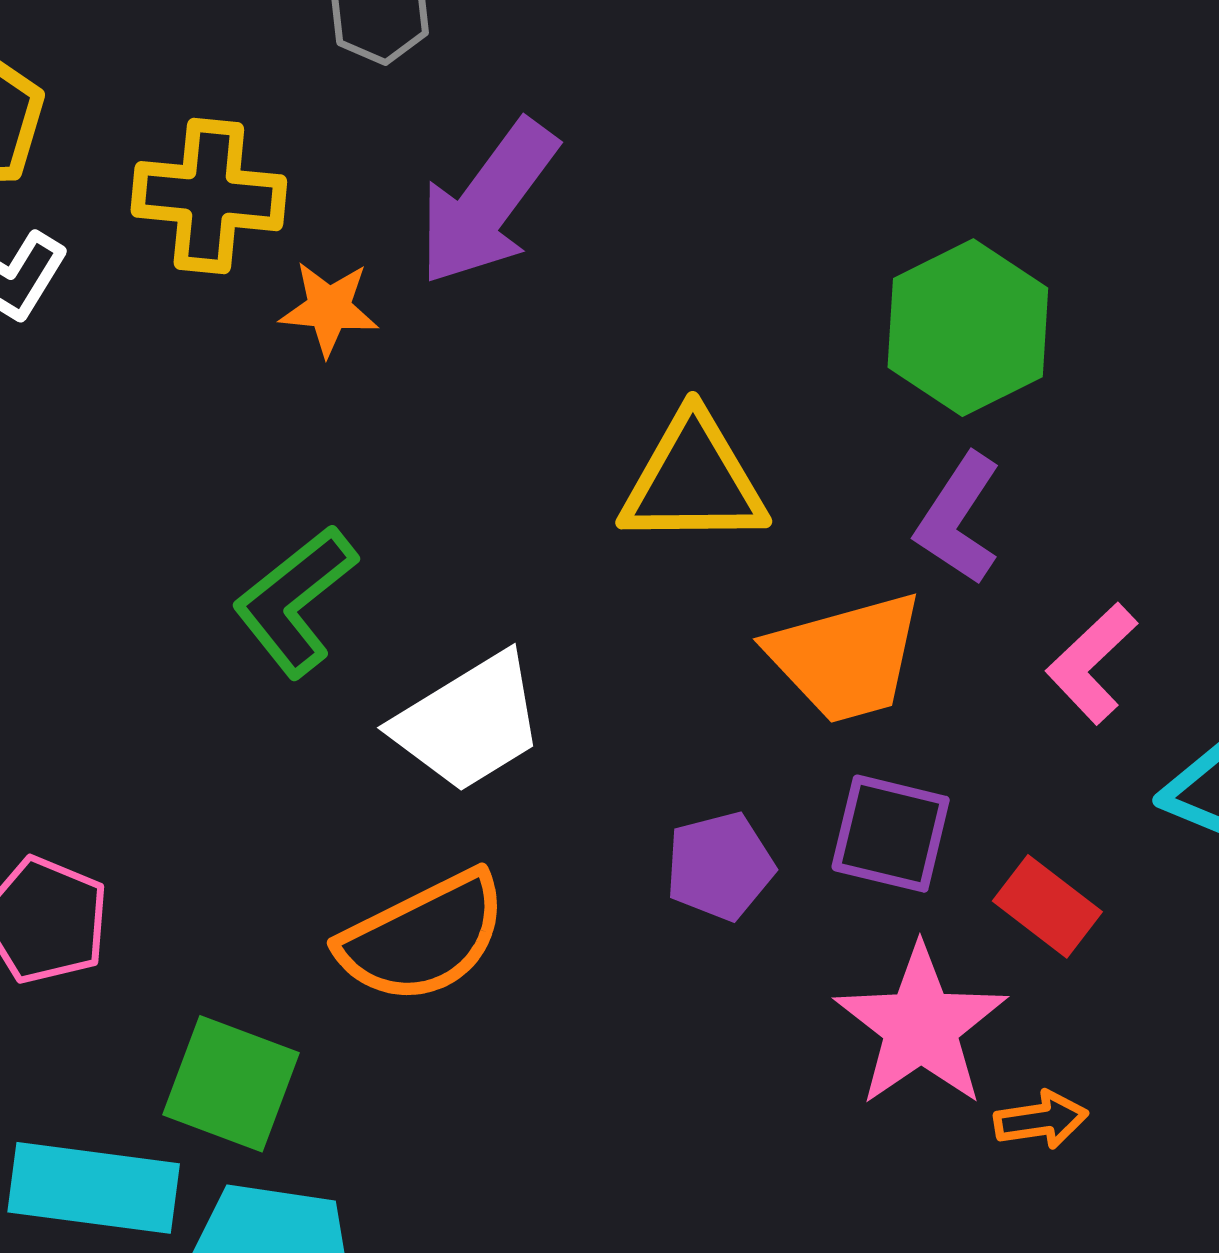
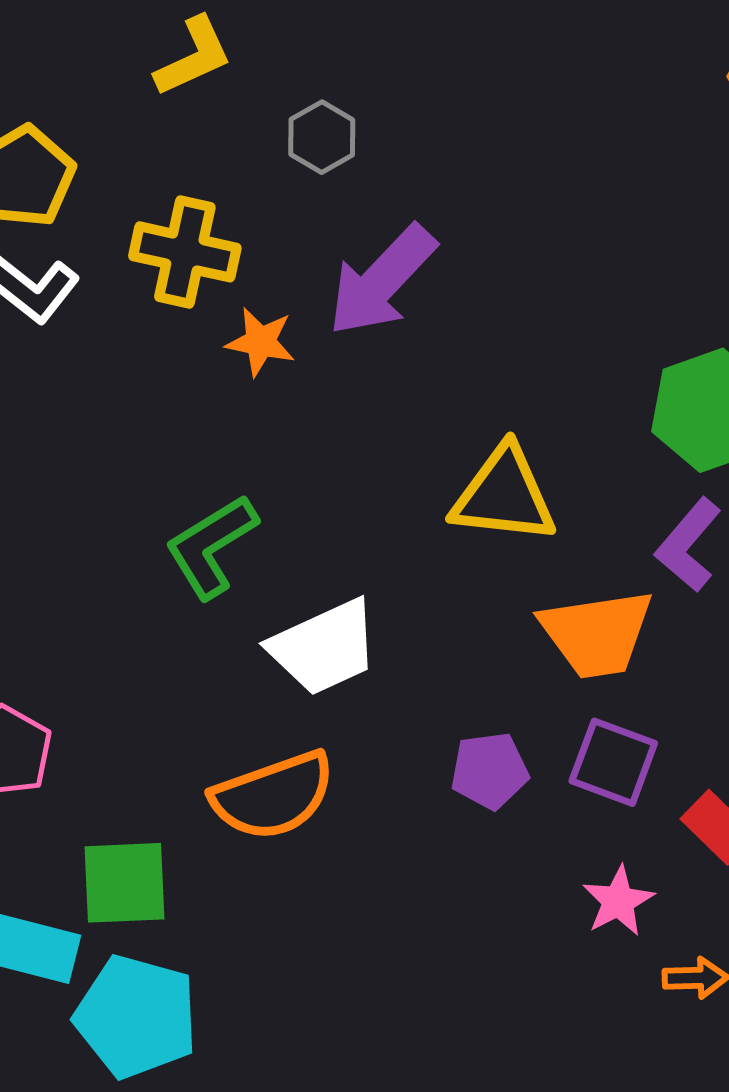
pink star: (921, 1026) -> (618, 901), size x0.6
green square: (231, 1084) -> (125, 883), turned -30

